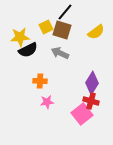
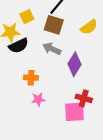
yellow square: (46, 27) -> (27, 17), moved
purple diamond: (92, 83) -> (74, 64), moved
pink square: (82, 114) -> (74, 112), turned 35

